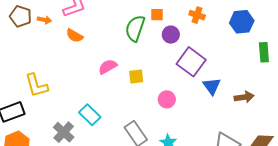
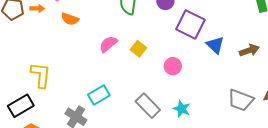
yellow square: (136, 76) -> (138, 49), turned -35
yellow L-shape: (36, 85) -> (41, 75), turned -148
cyan rectangle: (90, 115) -> (99, 95), turned -65

